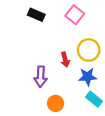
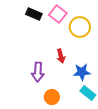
pink square: (75, 15) -> (58, 14), moved
yellow circle: (89, 50) -> (80, 27), moved

